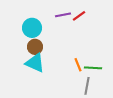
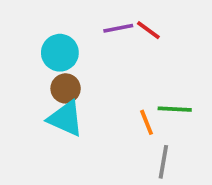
red line: (79, 16) -> (148, 30), turned 72
green line: (93, 68) -> (175, 109), moved

